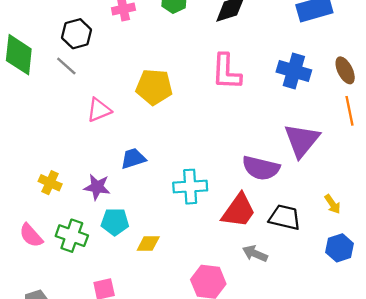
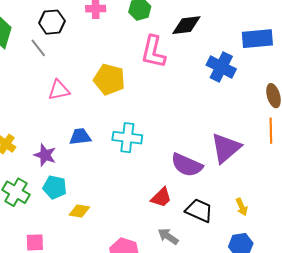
blue cross: (294, 71) -> (221, 67), moved
pink L-shape: (226, 72) -> (153, 52), moved
cyan cross: (190, 187) -> (127, 138), moved
red trapezoid: (239, 211) -> (161, 197), size x0.7

